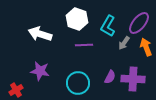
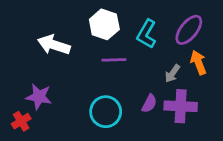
gray arrow: (124, 43) -> (172, 73), moved
purple star: (40, 71) -> (39, 97), moved

